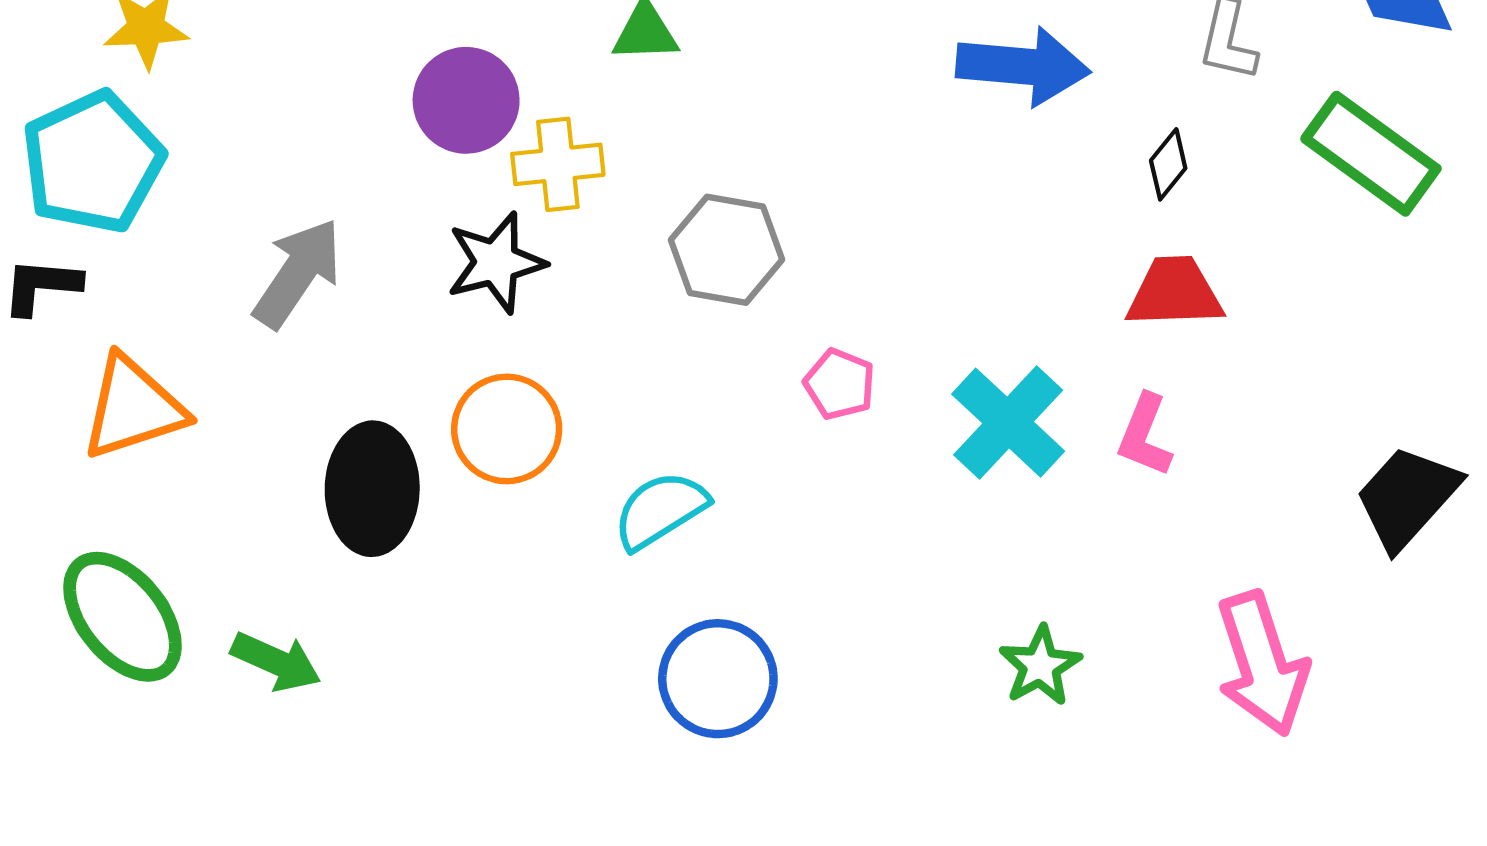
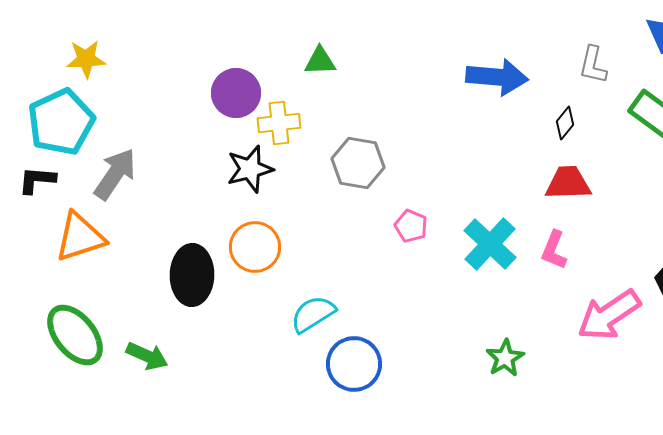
gray arrow: (297, 273) -> (115, 174), moved
cyan semicircle: (660, 510) -> (313, 314), moved
pink arrow: (1262, 664) -> (609, 315), moved, turned 74

